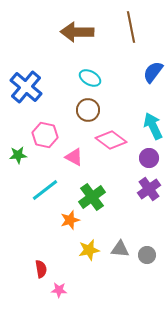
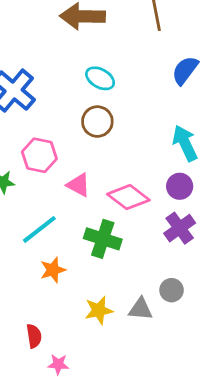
pink diamond: (111, 140) -> (128, 197), moved
green cross: (92, 197) -> (103, 239), turned -36
orange star: (70, 220) -> (53, 270), moved
gray circle: (147, 255) -> (172, 290), moved

